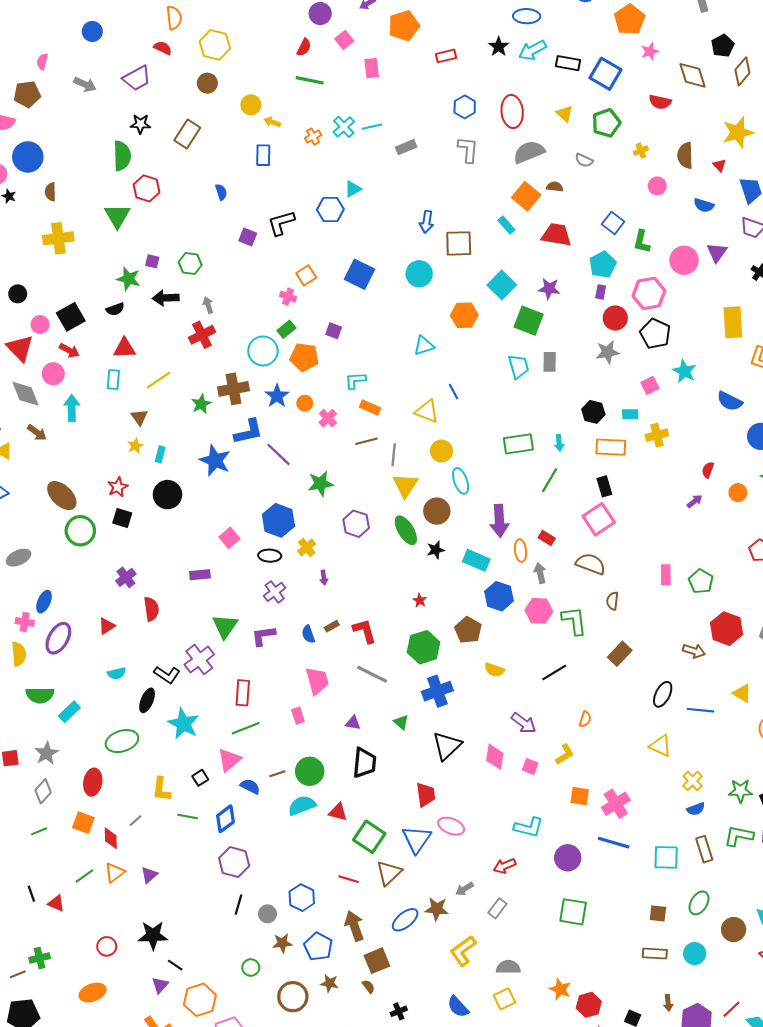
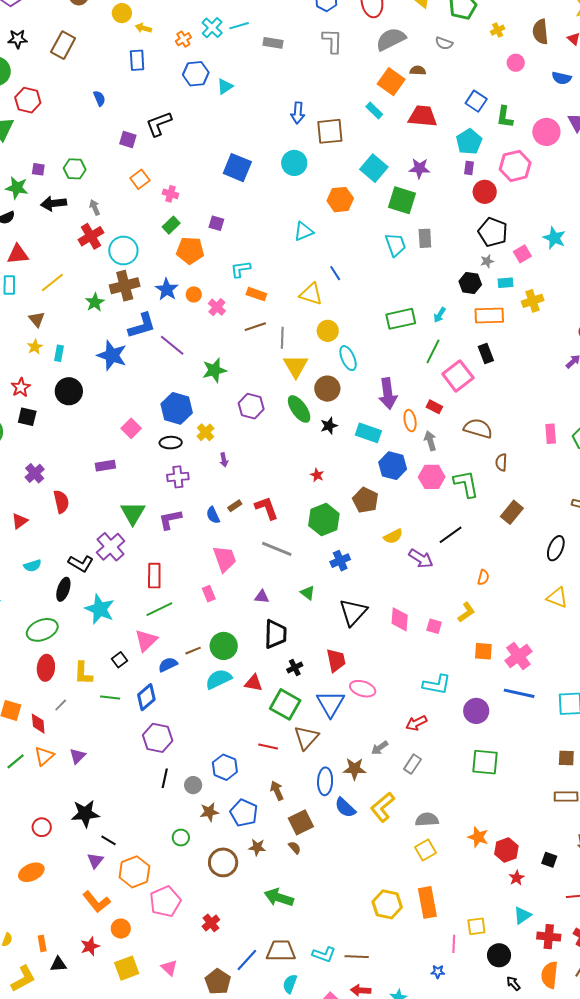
gray rectangle: (406, 147) -> (273, 43), turned 36
blue hexagon: (330, 210) -> (196, 74), moved
orange square: (306, 275) -> (140, 179), moved
black pentagon: (655, 334) -> (493, 232), moved
cyan circle: (263, 351) -> (123, 251), moved
gray star: (607, 352) -> (487, 261), moved, size x0.6
cyan arrow: (559, 443) -> (440, 315), turned 42
pink square: (599, 519) -> (458, 376), moved
purple cross: (275, 592) -> (178, 477), turned 35
yellow semicircle: (494, 670) -> (393, 536), turned -42
blue cross: (437, 691) -> (340, 561), size x0.7
purple arrow: (524, 723) -> (421, 558), moved
red ellipse: (93, 782) -> (46, 668), moved
blue semicircle: (250, 786) -> (168, 665), turned -48
blue ellipse: (405, 920) -> (325, 781), turned -44
brown arrow: (354, 926) -> (277, 791), size x0.7
blue semicircle: (458, 1007) -> (345, 808), moved
black cross: (399, 1011) -> (295, 668), moved

